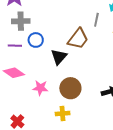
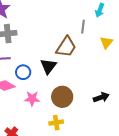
blue circle: (36, 40) -> (23, 72), moved

